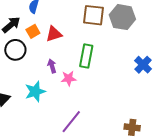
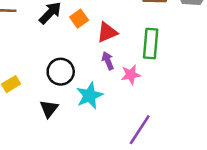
red triangle: (54, 34) -> (107, 32), moved
black circle: (15, 50) -> (61, 72), moved

